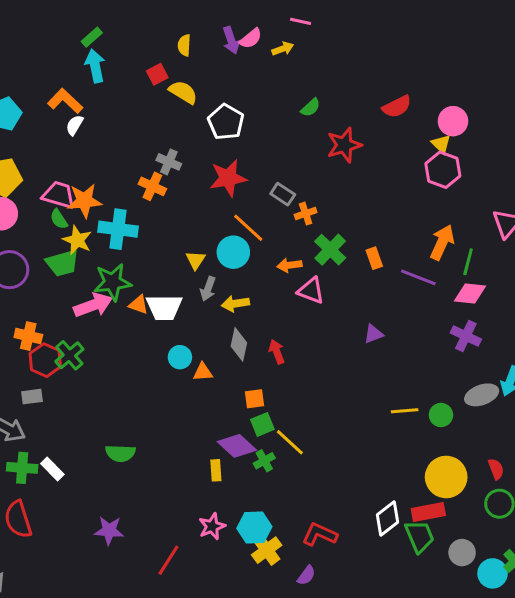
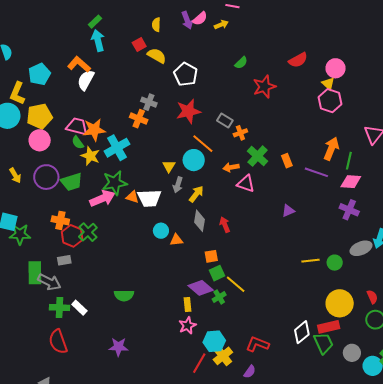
white semicircle: (75, 125) -> (86, 80), size x1.5
cyan cross: (118, 229) -> (117, 148), turned -35
green trapezoid: (62, 263) -> (72, 182), moved
yellow arrow: (235, 304) -> (196, 194), turned 138
pink star: (212, 526) -> (187, 326), moved
red line: (168, 560) -> (199, 363), moved

